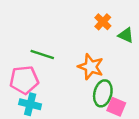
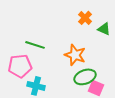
green ellipse: (103, 93) -> (85, 77), turned 55
cyan cross: (30, 104) -> (36, 86), moved

